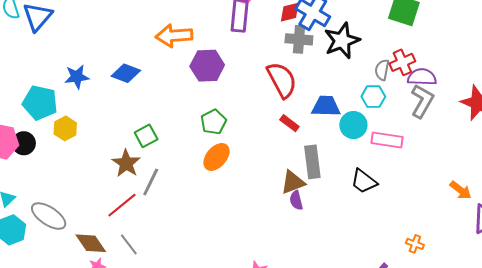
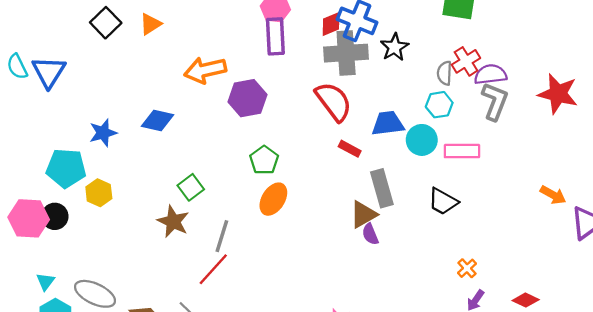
gray cross: (299, 39) -> (346, 53), size x1.4
black star: (342, 41) -> (395, 47), size x0.7
gray line: (151, 182) -> (222, 236), moved
red line: (122, 205) -> (213, 269), moved
orange cross: (415, 244) -> (467, 268), moved, turned 36

